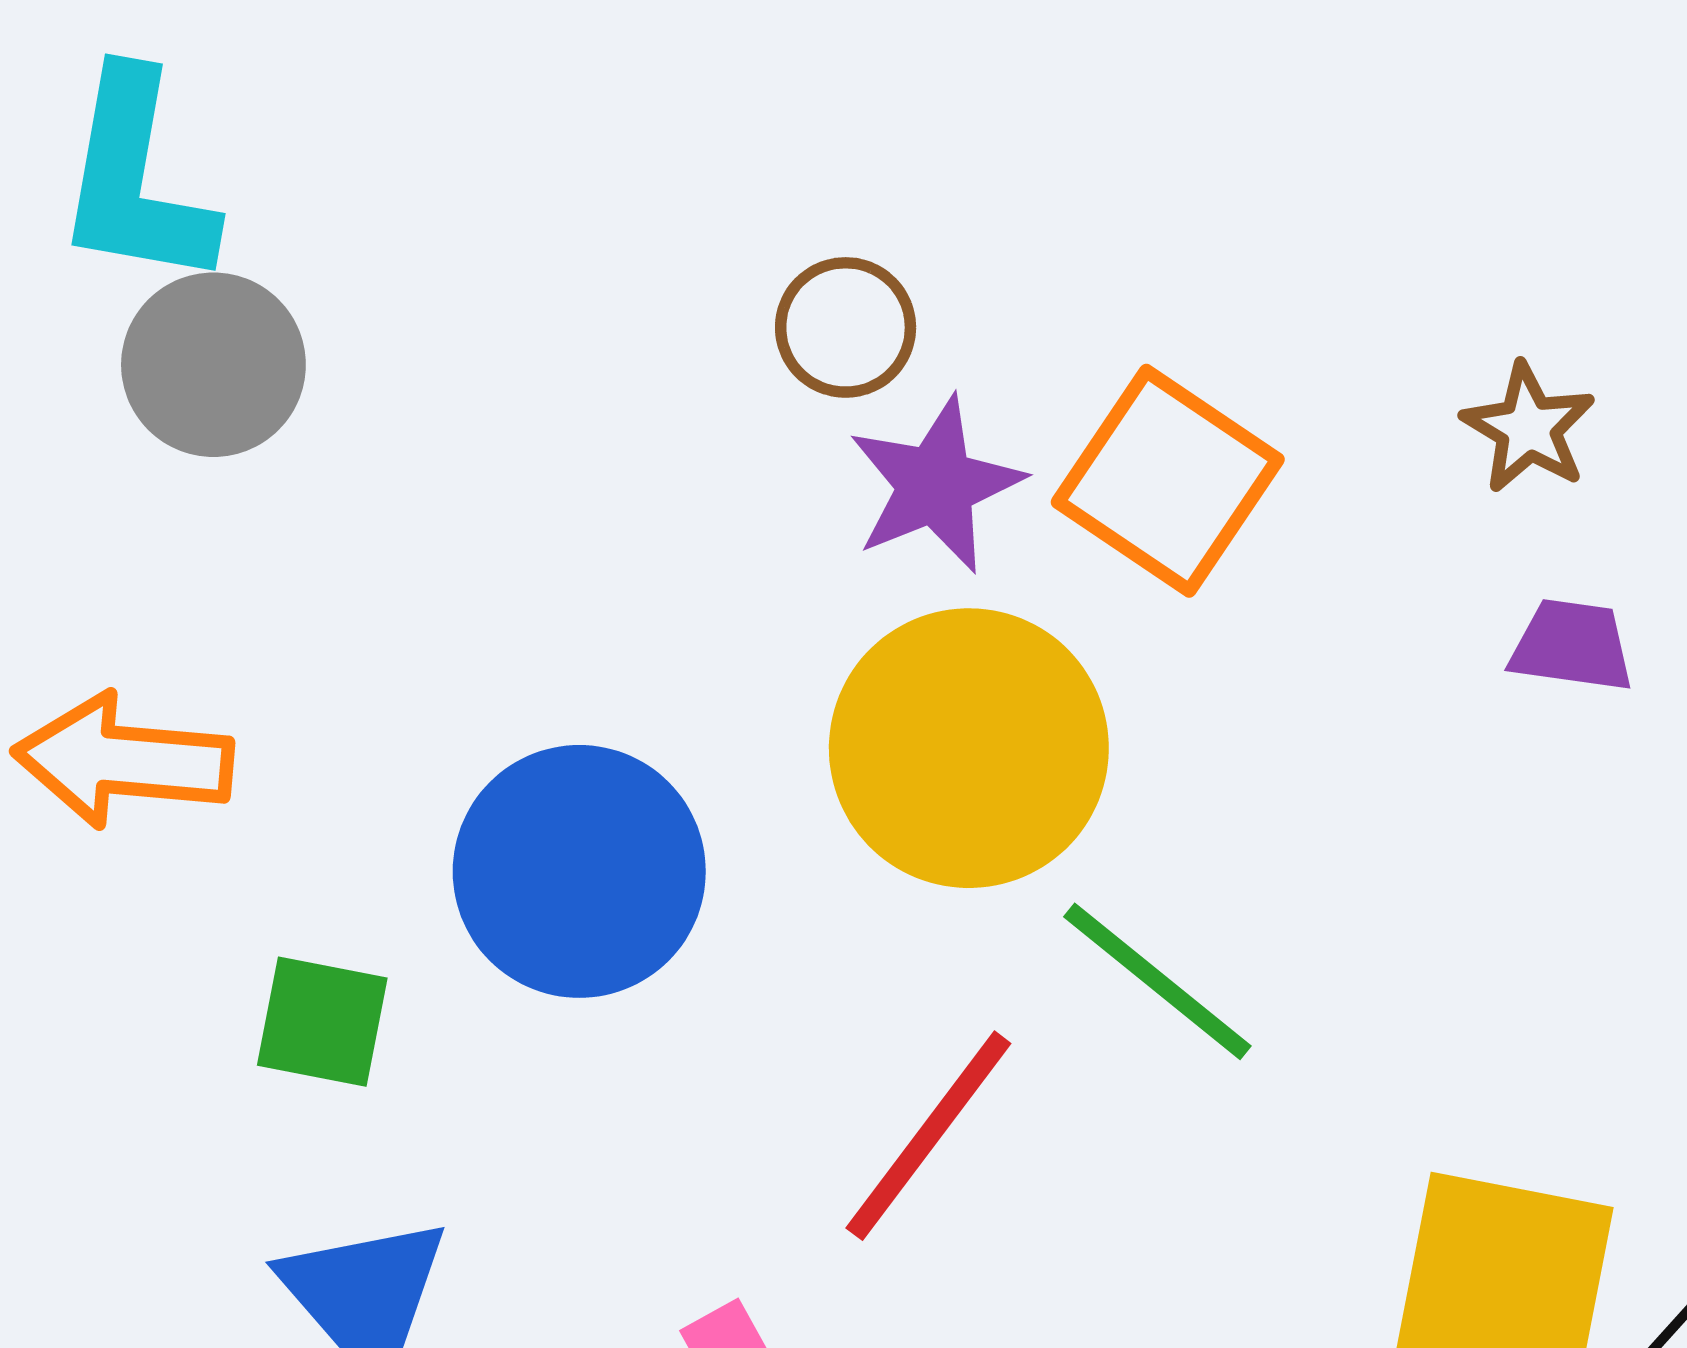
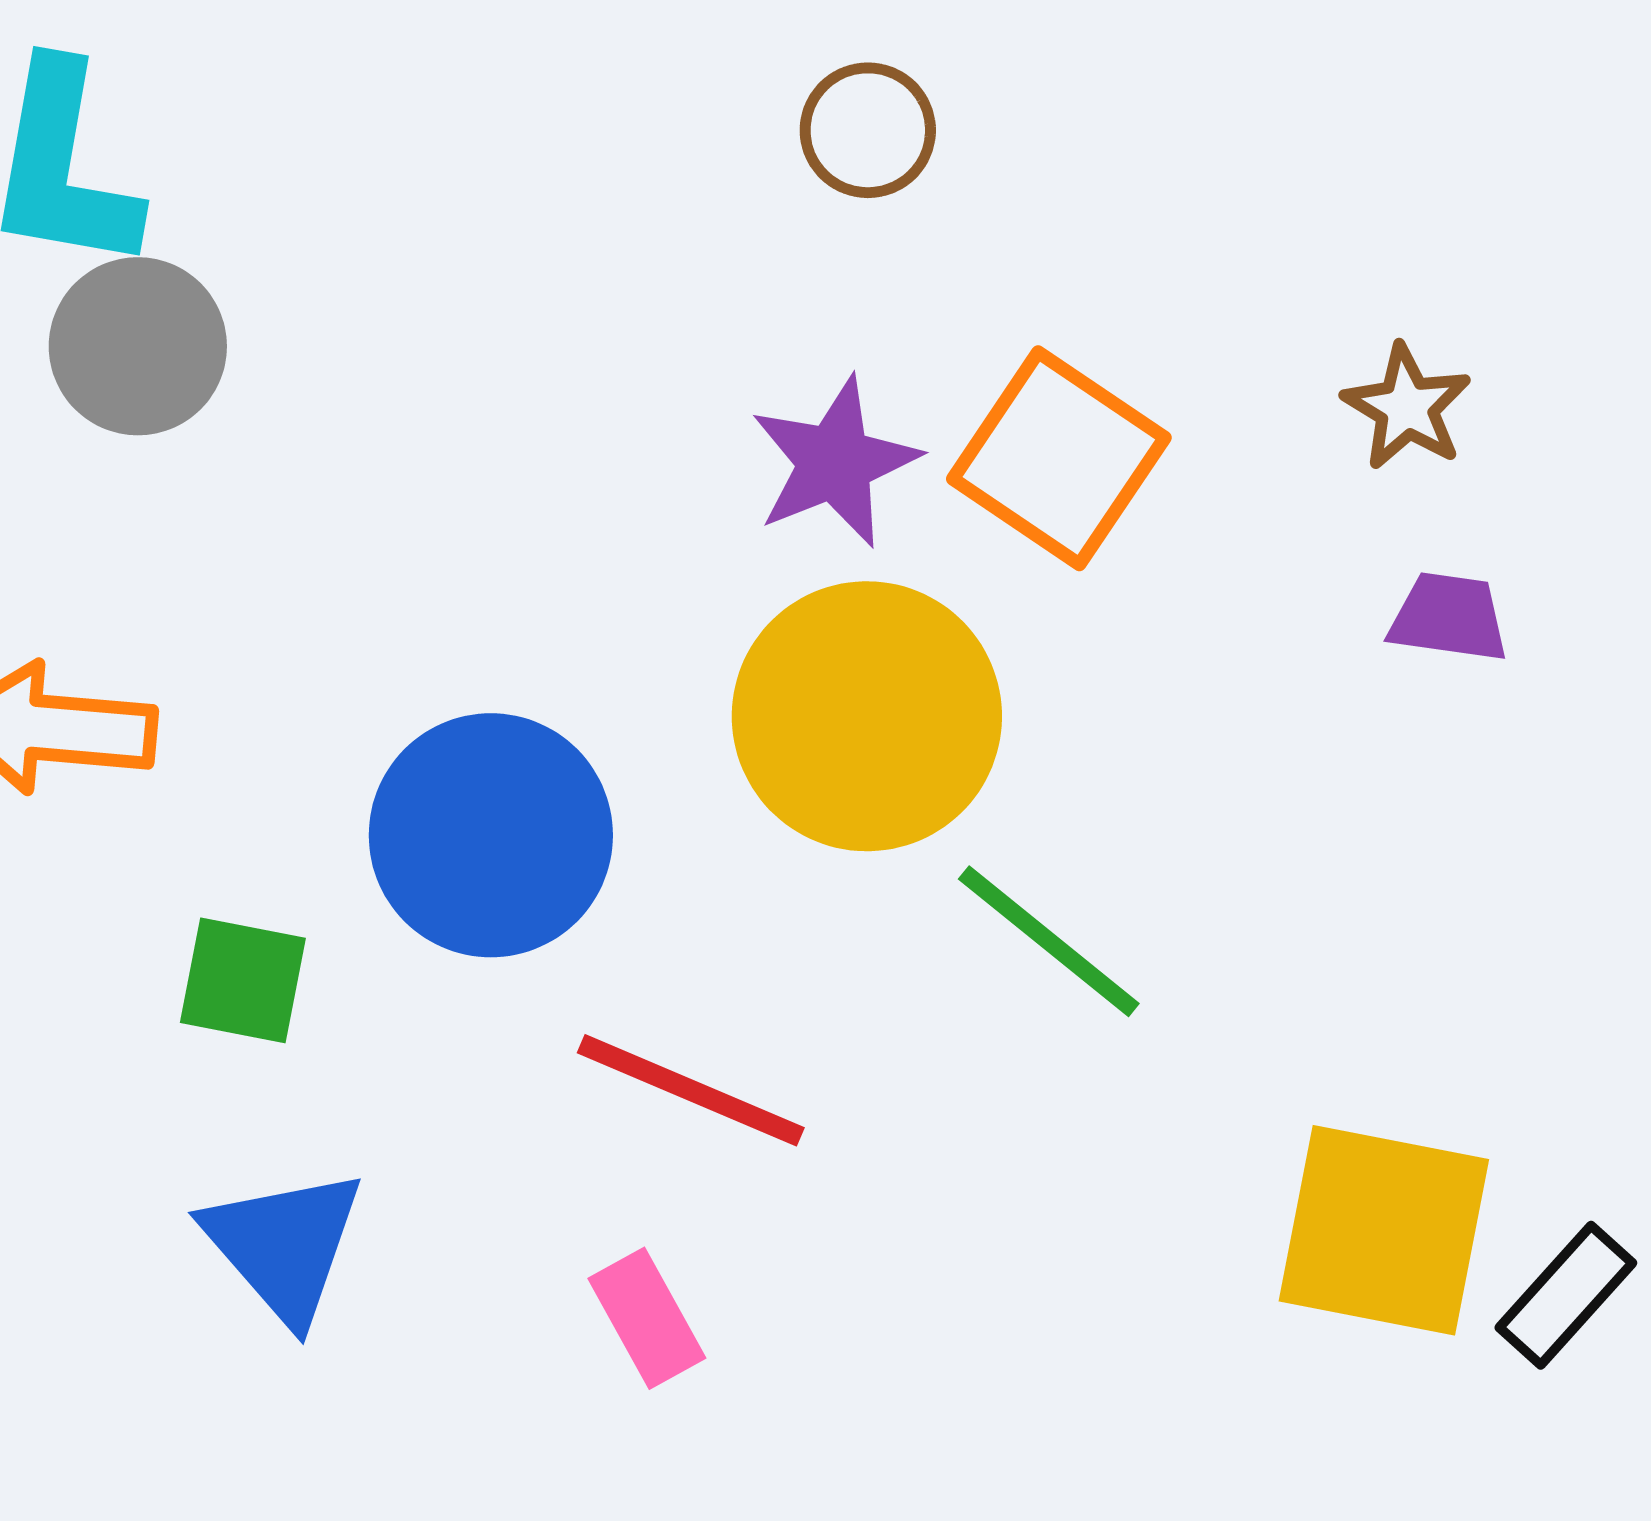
brown circle: (846, 327) -> (868, 130), moved
red line: (928, 1136) -> (691, 1090), moved, turned 76

